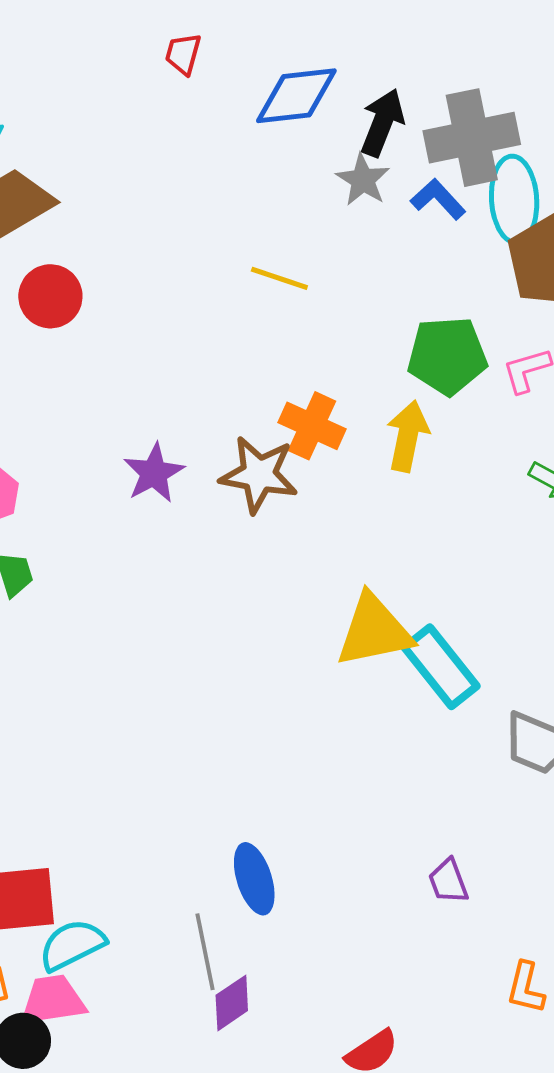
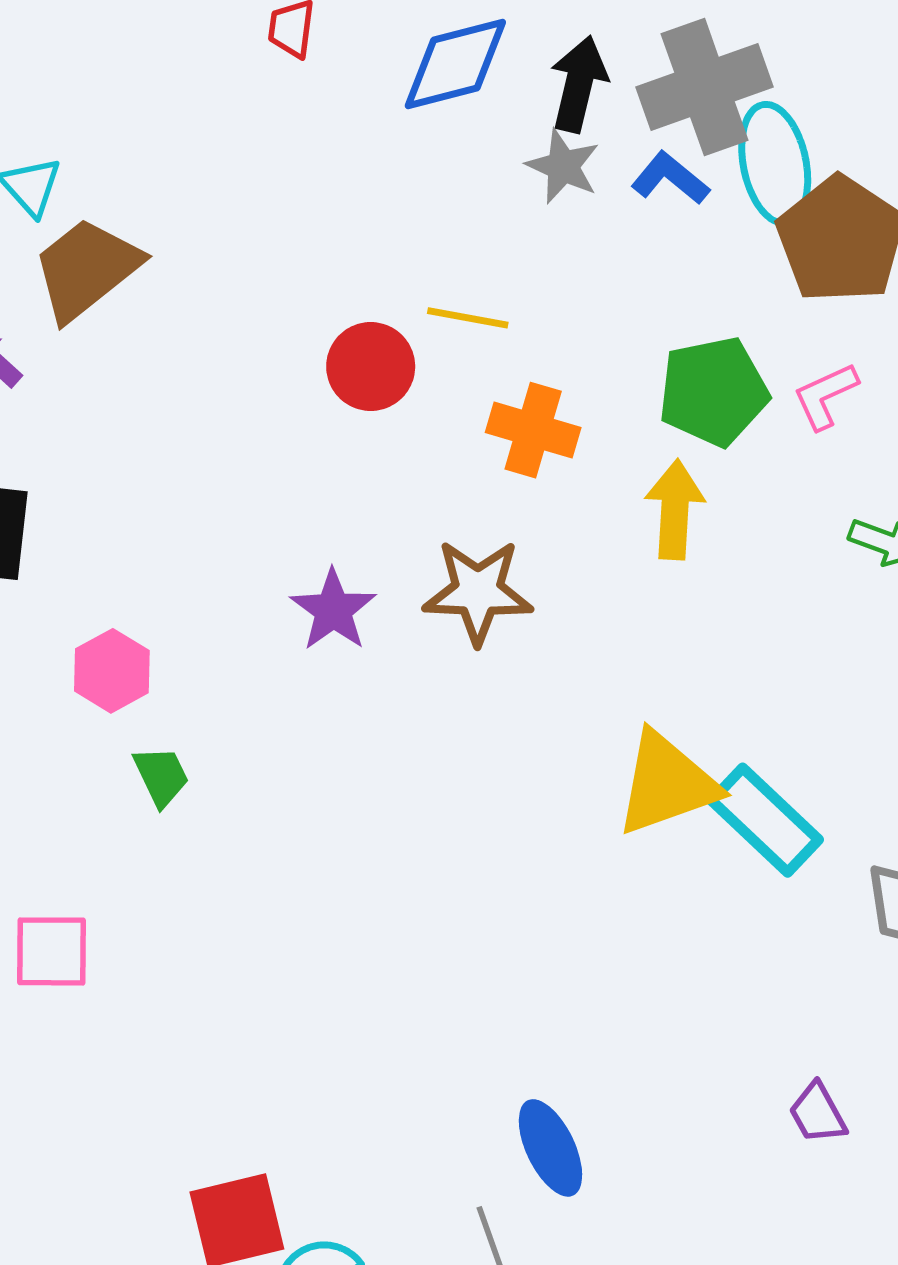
red circle: (50, 296) -> (371, 367), moved
orange cross: (312, 426) -> (533, 430), moved

